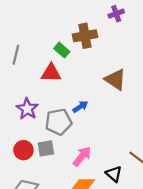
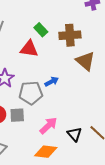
brown cross: (85, 36) -> (70, 35), moved
black triangle: (114, 174) -> (75, 134), moved

